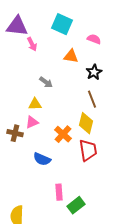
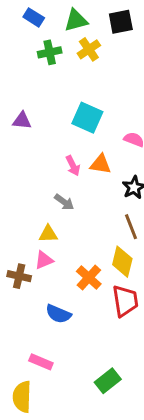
purple triangle: (17, 26) -> (22, 121), size x0.6
pink arrow: (32, 44) -> (73, 166), moved
pink rectangle: (59, 192) -> (41, 362), moved, turned -63

